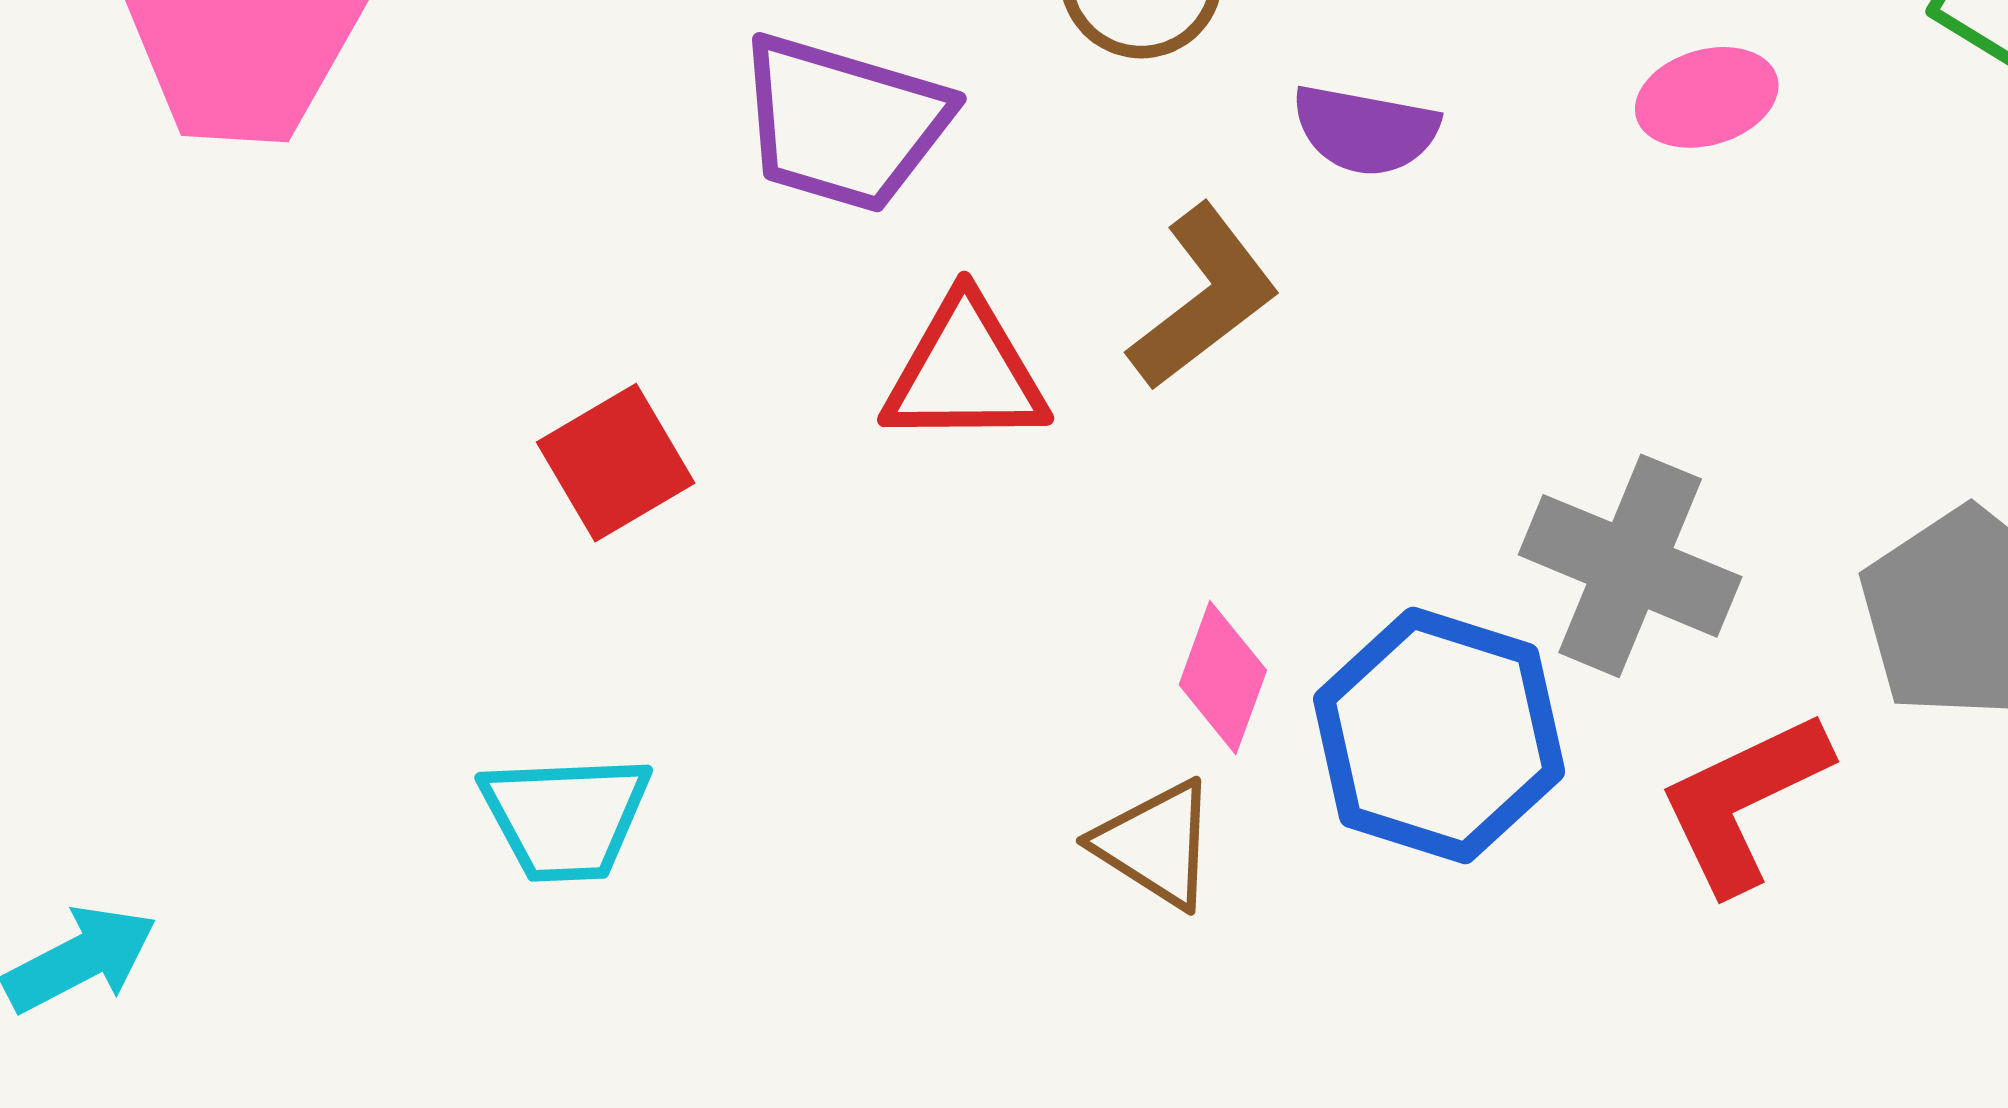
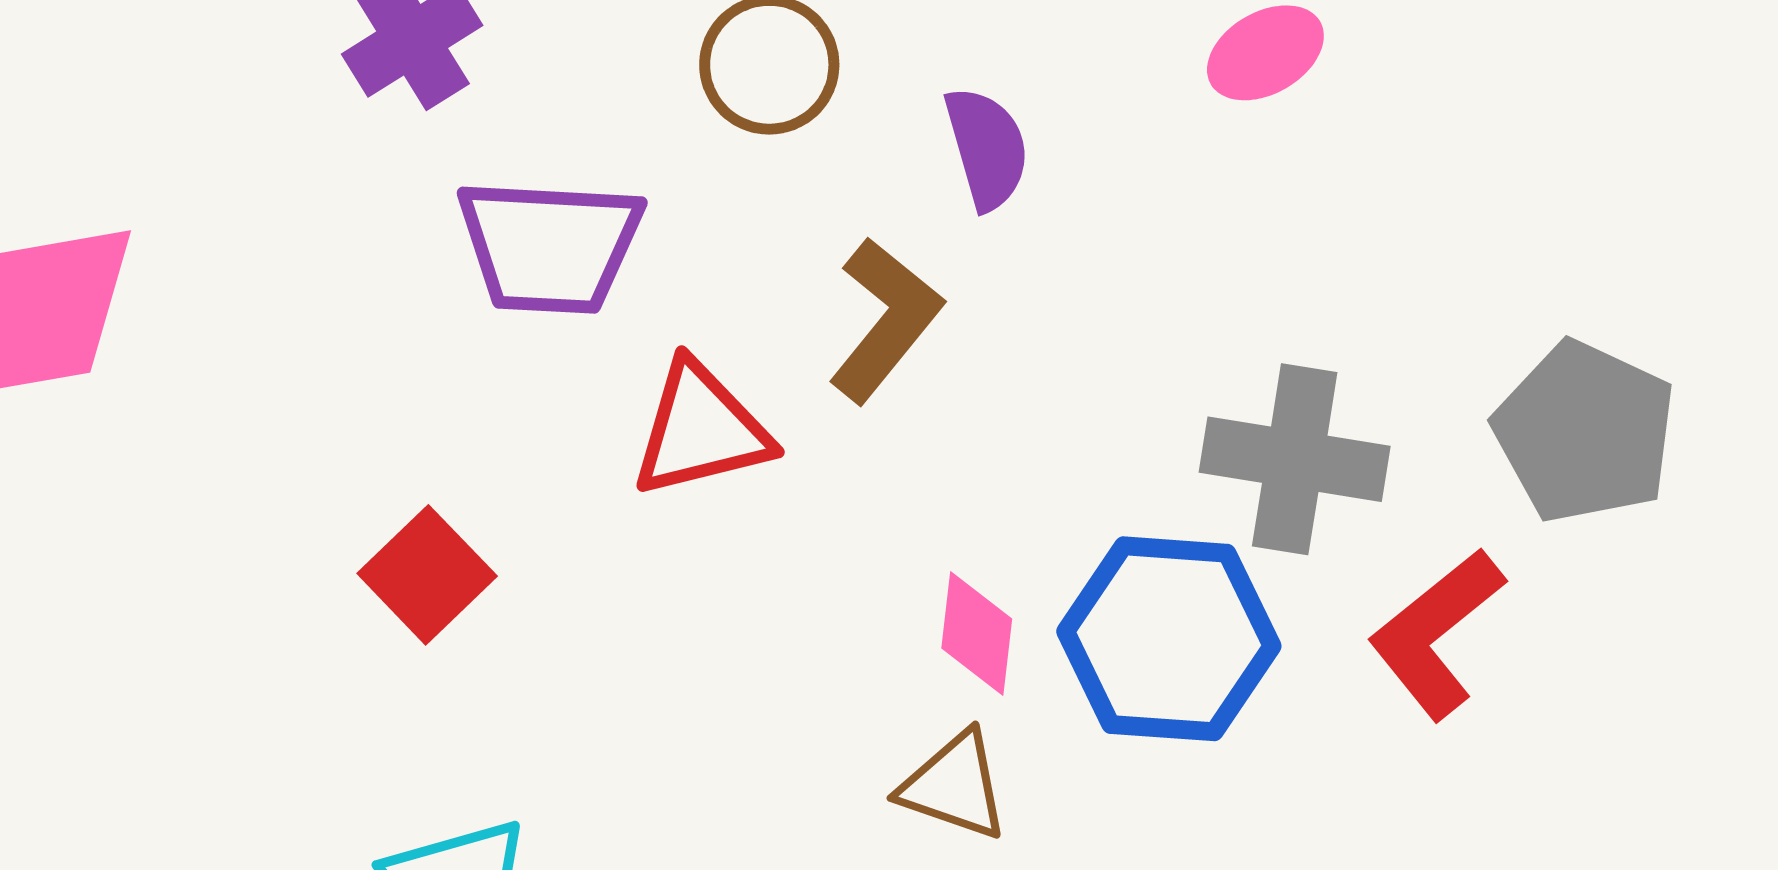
purple semicircle: (1365, 130) -> (987, 148), turned -103

